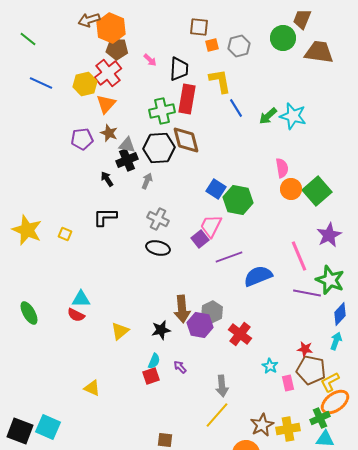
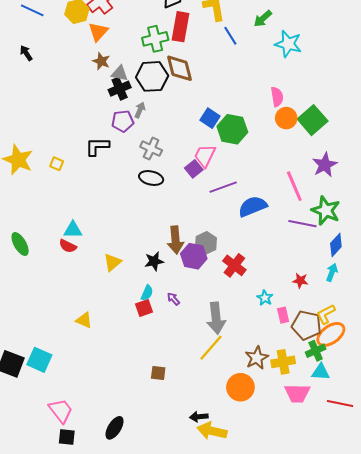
green arrow: (268, 116) -> (263, 19), moved
purple pentagon: (82, 139) -> (123, 121), moved
black arrow: (107, 179) -> (26, 53), moved
brown pentagon: (311, 370) -> (306, 325), moved
gray arrow: (222, 386) -> (216, 318), size x1.4

